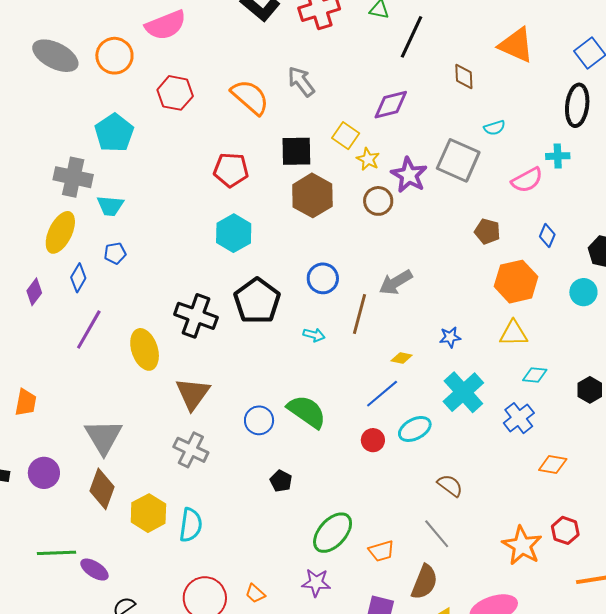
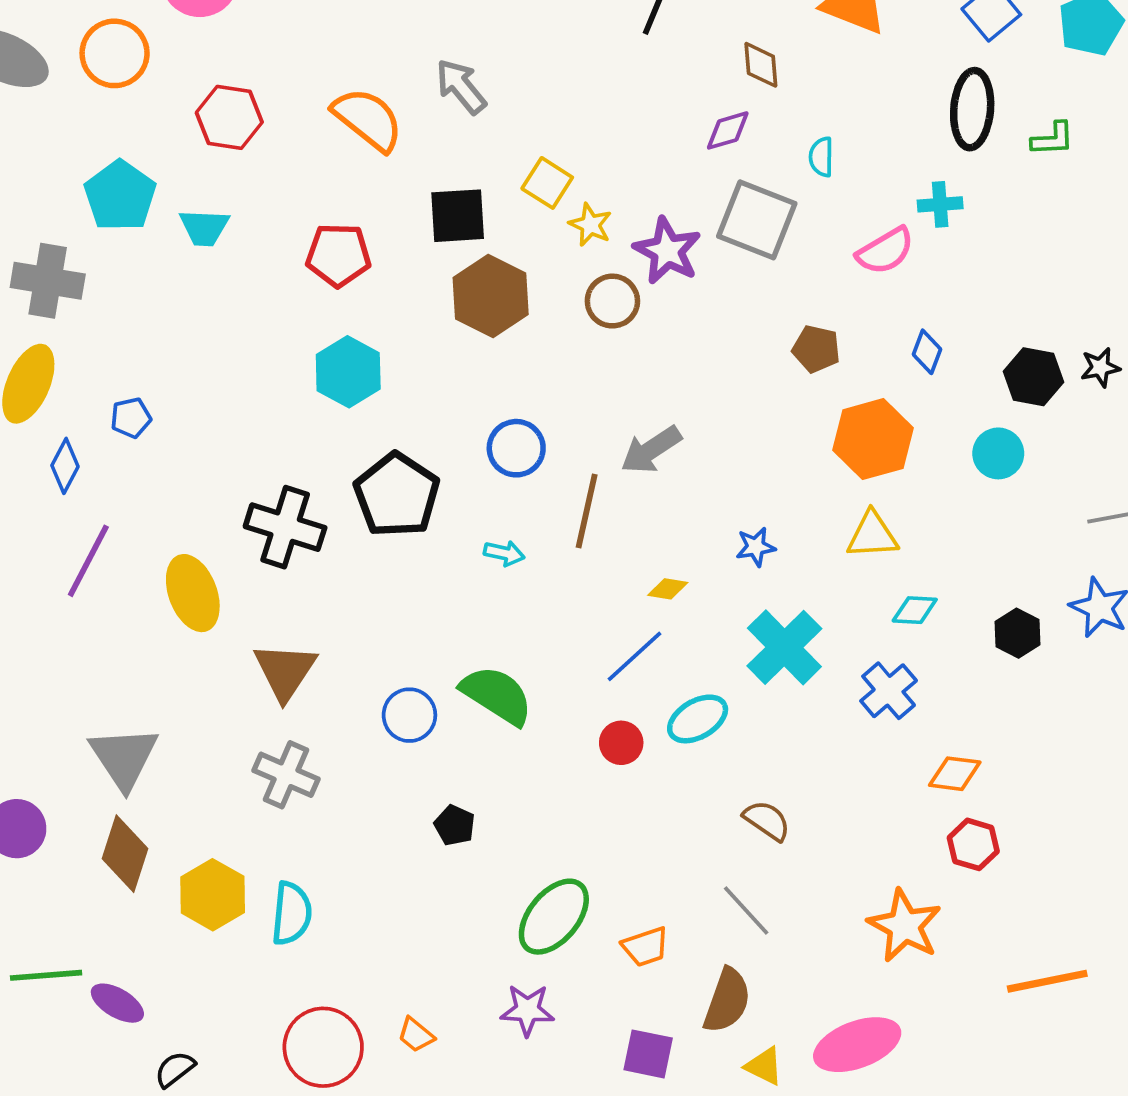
purple diamond: (391, 105) -> (728, 130), moved, size x0.7
cyan semicircle: (494, 128) -> (821, 157), turned 110
cyan trapezoid: (110, 206) -> (204, 228), moved
red hexagon: (565, 530) -> (973, 844), moved

